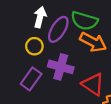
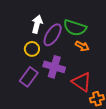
orange arrow: (93, 42) -> (82, 46), size x0.6

